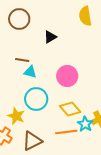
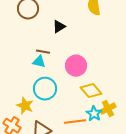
brown line: (22, 60) -> (43, 52), moved
yellow diamond: (70, 109) -> (91, 91), moved

